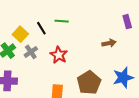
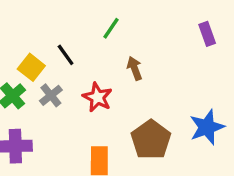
green line: (62, 21) -> (111, 28), moved, turned -56
brown arrow: (109, 43) -> (135, 68), moved, turned -96

